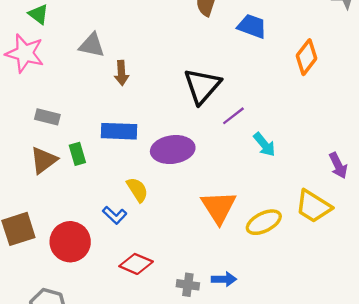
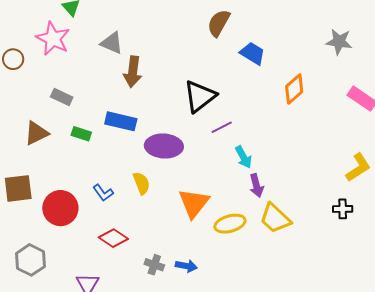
brown arrow: (122, 73) -> (133, 72), size x1.4
green rectangle: (77, 154) -> (81, 134), turned -66
brown triangle: (44, 160) -> (36, 133), moved
purple arrow: (338, 166) -> (256, 186), moved
yellow semicircle: (137, 190) -> (141, 183), moved

